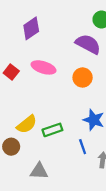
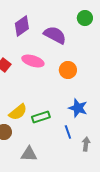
purple semicircle: (88, 44) -> (55, 35), moved

